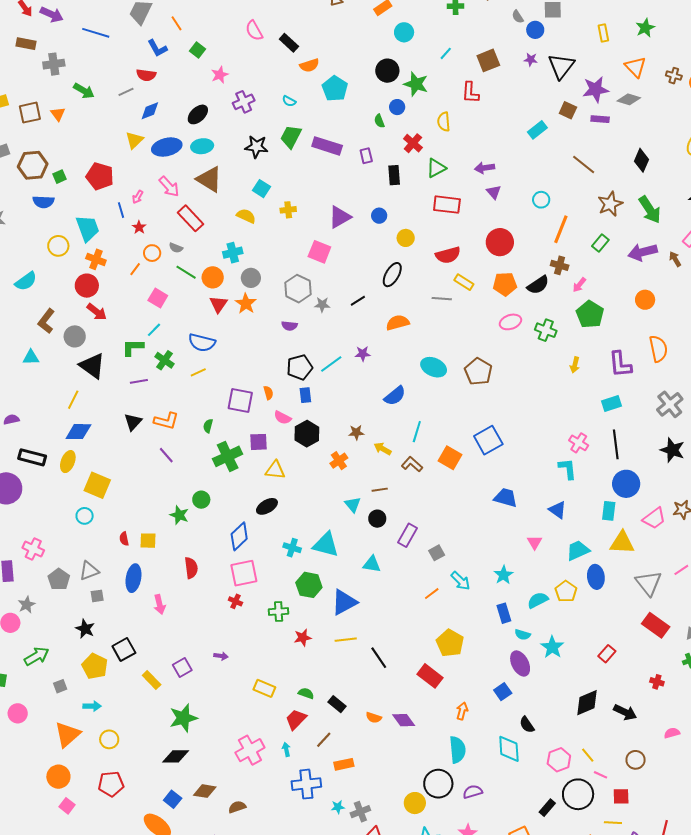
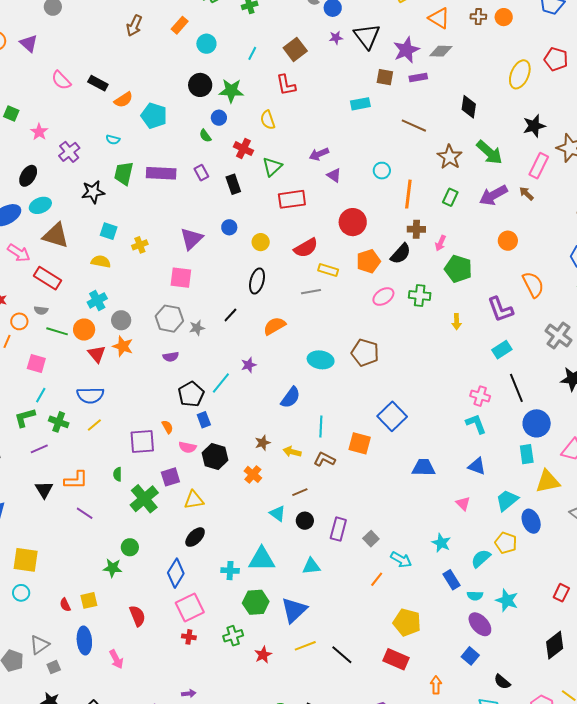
cyan rectangle: (537, 130) -> (360, 104), turned 42

